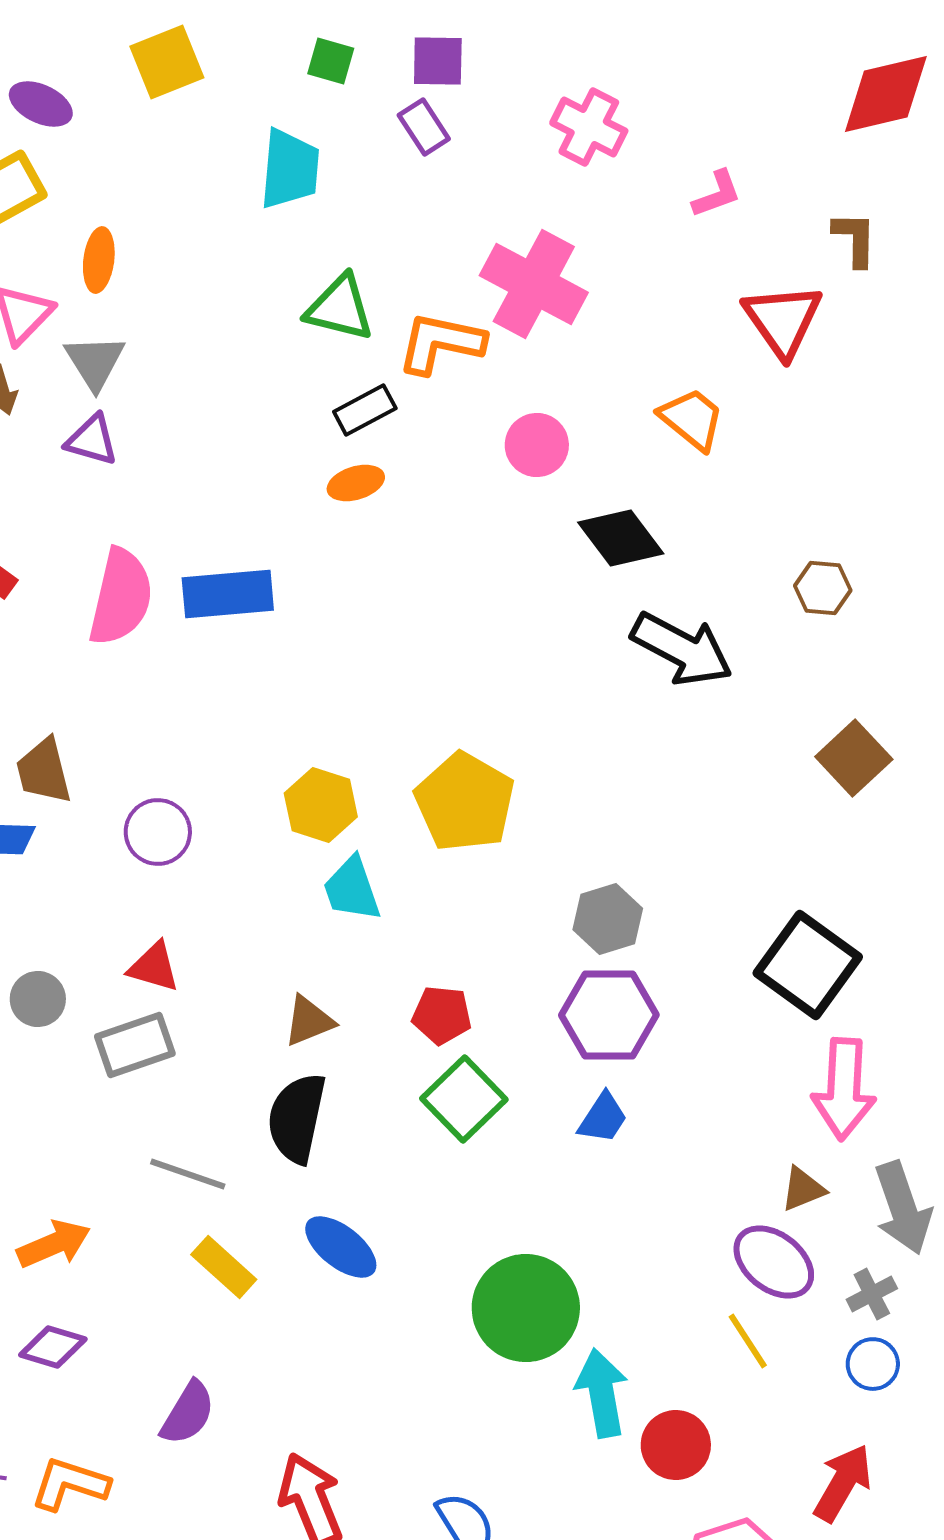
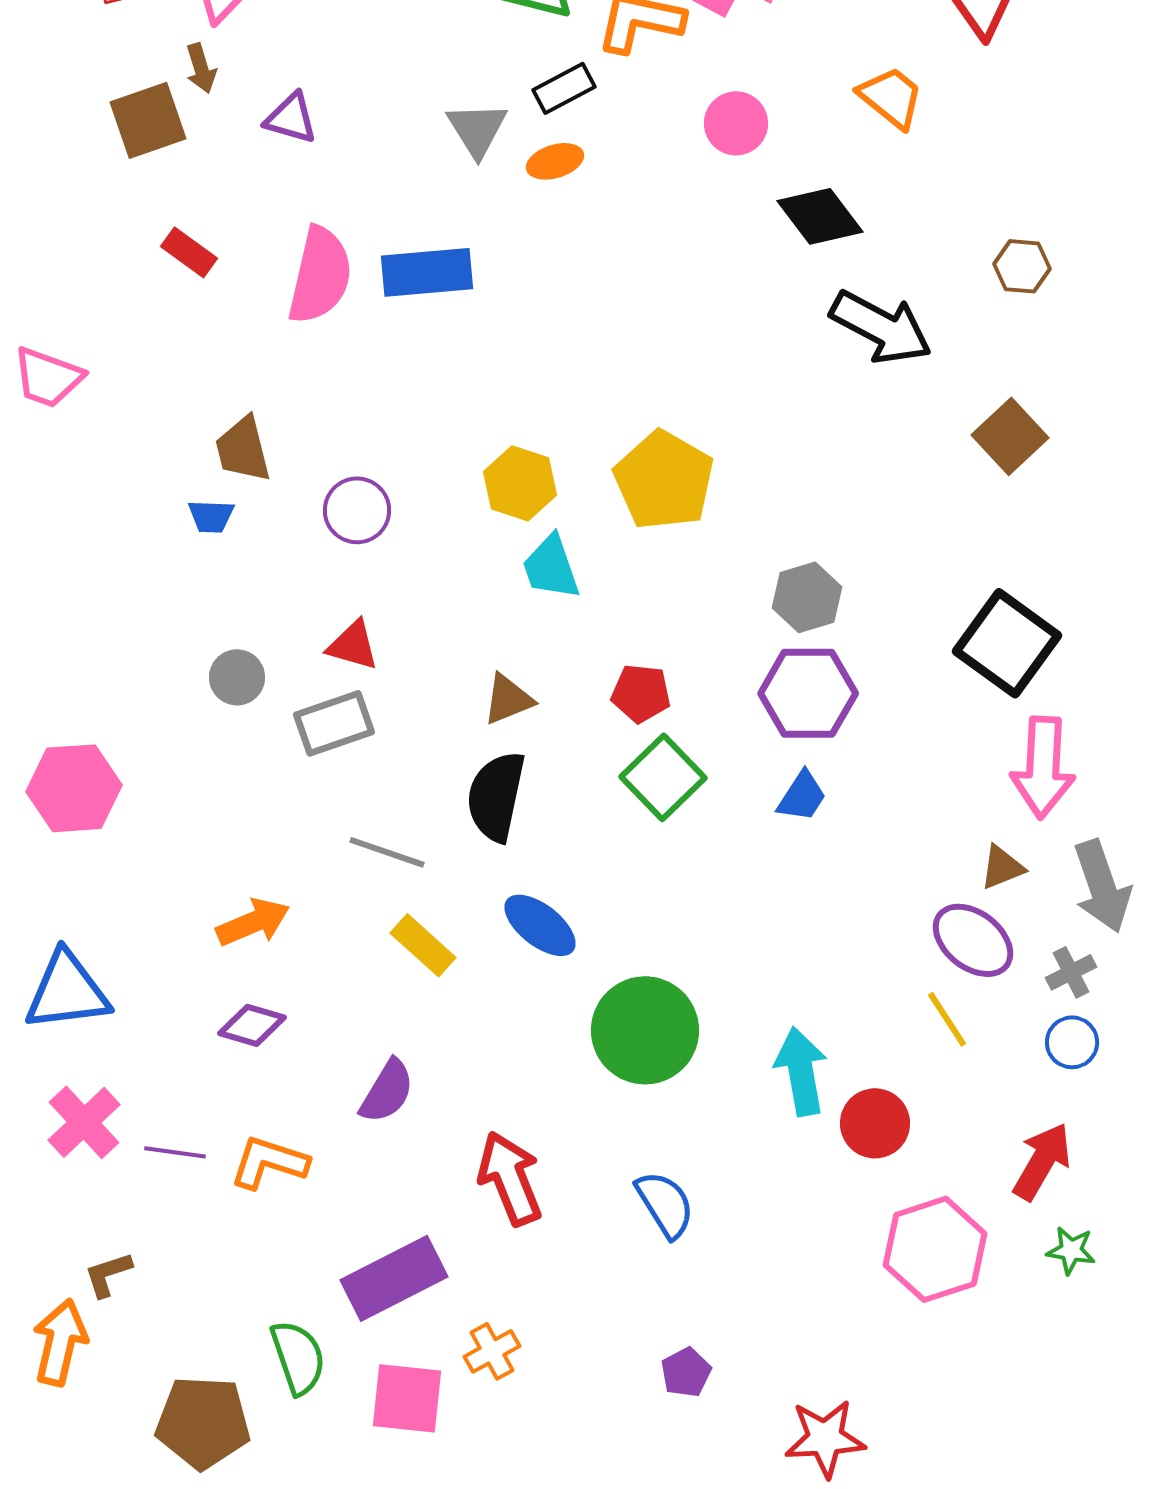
gray triangle: (95, 362) -> (477, 129), moved
brown square: (854, 758) -> (1010, 436), moved
green circle: (526, 1308) -> (645, 1030), moved

